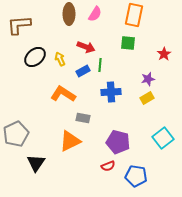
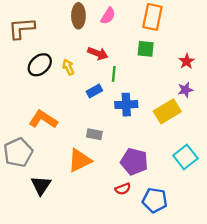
blue rectangle: (83, 71) -> (94, 91), moved
purple star: (148, 79) -> (185, 90), moved
orange L-shape: (63, 94) -> (43, 119), moved
yellow rectangle: (147, 98) -> (167, 111), size x1.6

